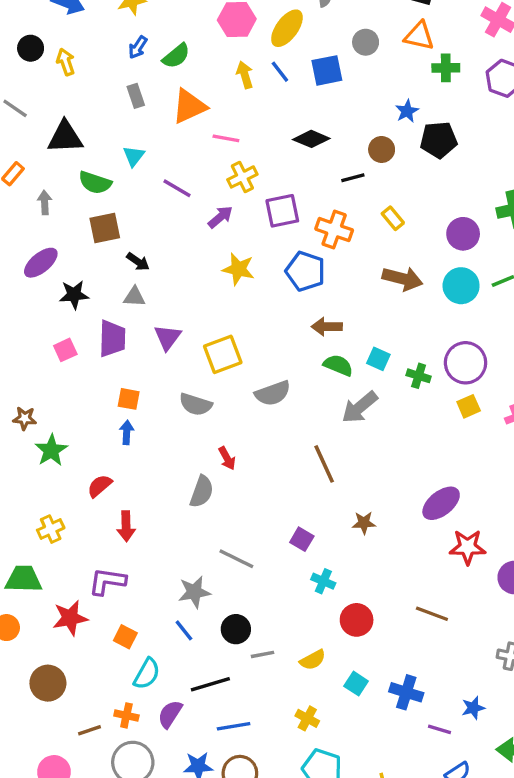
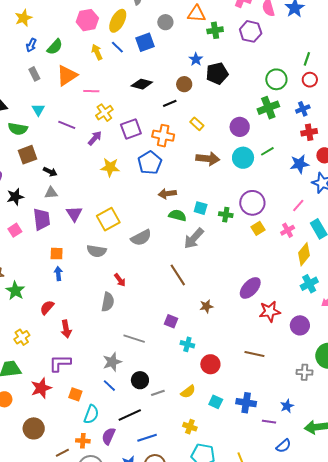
blue pentagon: (305, 271) -> (150, 163), turned 30

